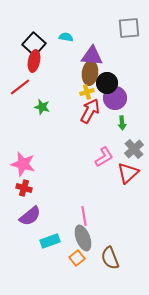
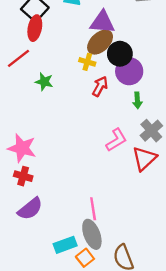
brown ellipse: (90, 73) -> (100, 42), turned 40
yellow cross: (87, 92) -> (87, 62), moved, turned 32
red arrow: (90, 111) -> (100, 86), size x0.7
cyan rectangle: (50, 241) -> (65, 245), moved

